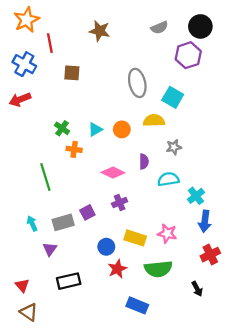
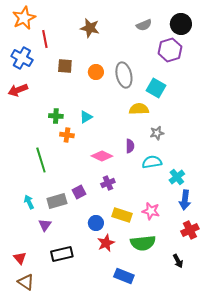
green cross: (62, 128) -> (56, 116), turned -32
orange circle: (122, 129) -> (96, 72), moved

